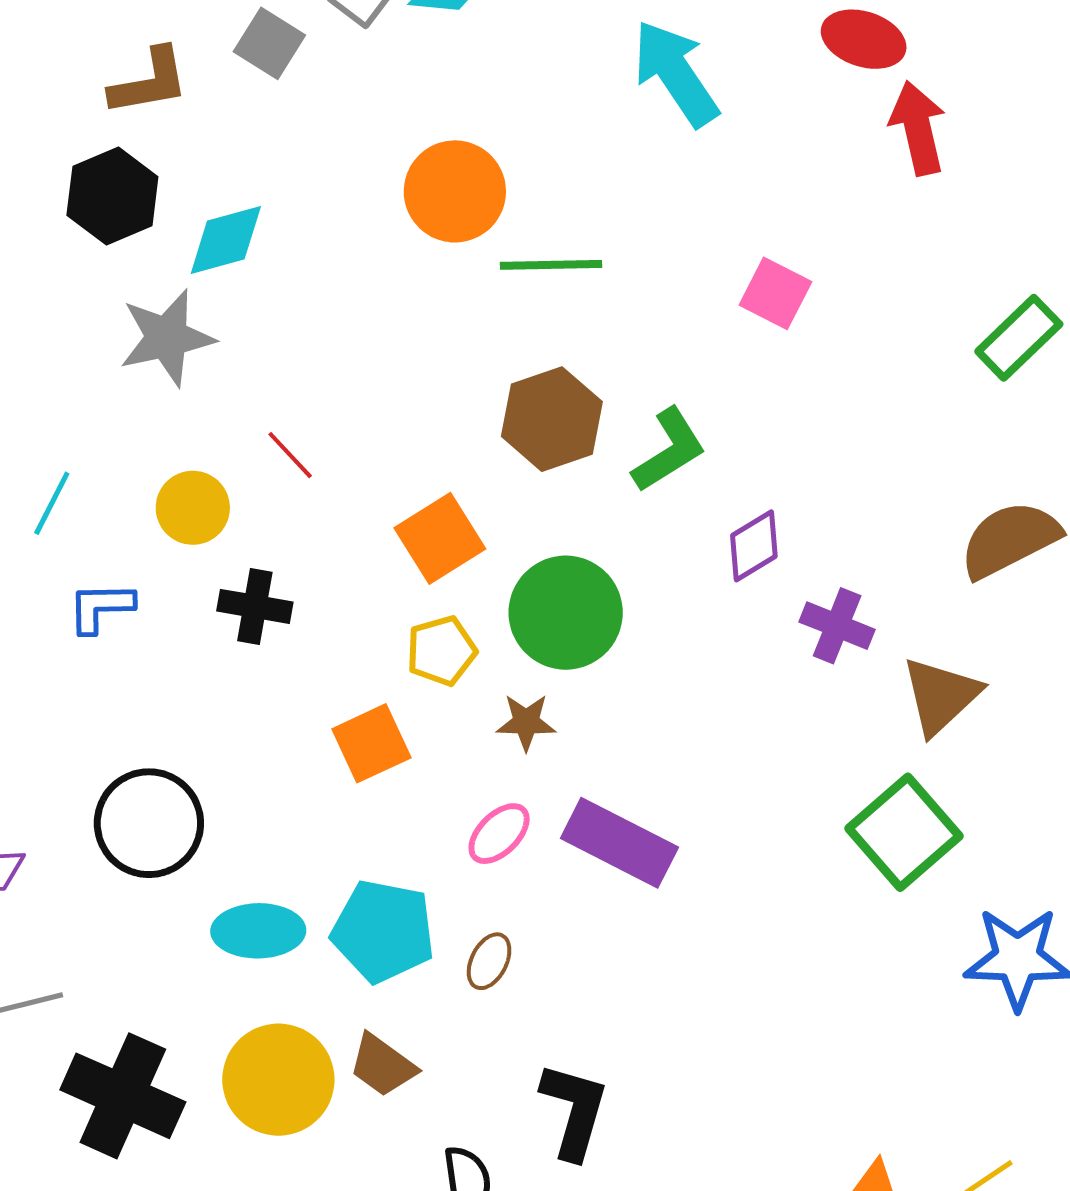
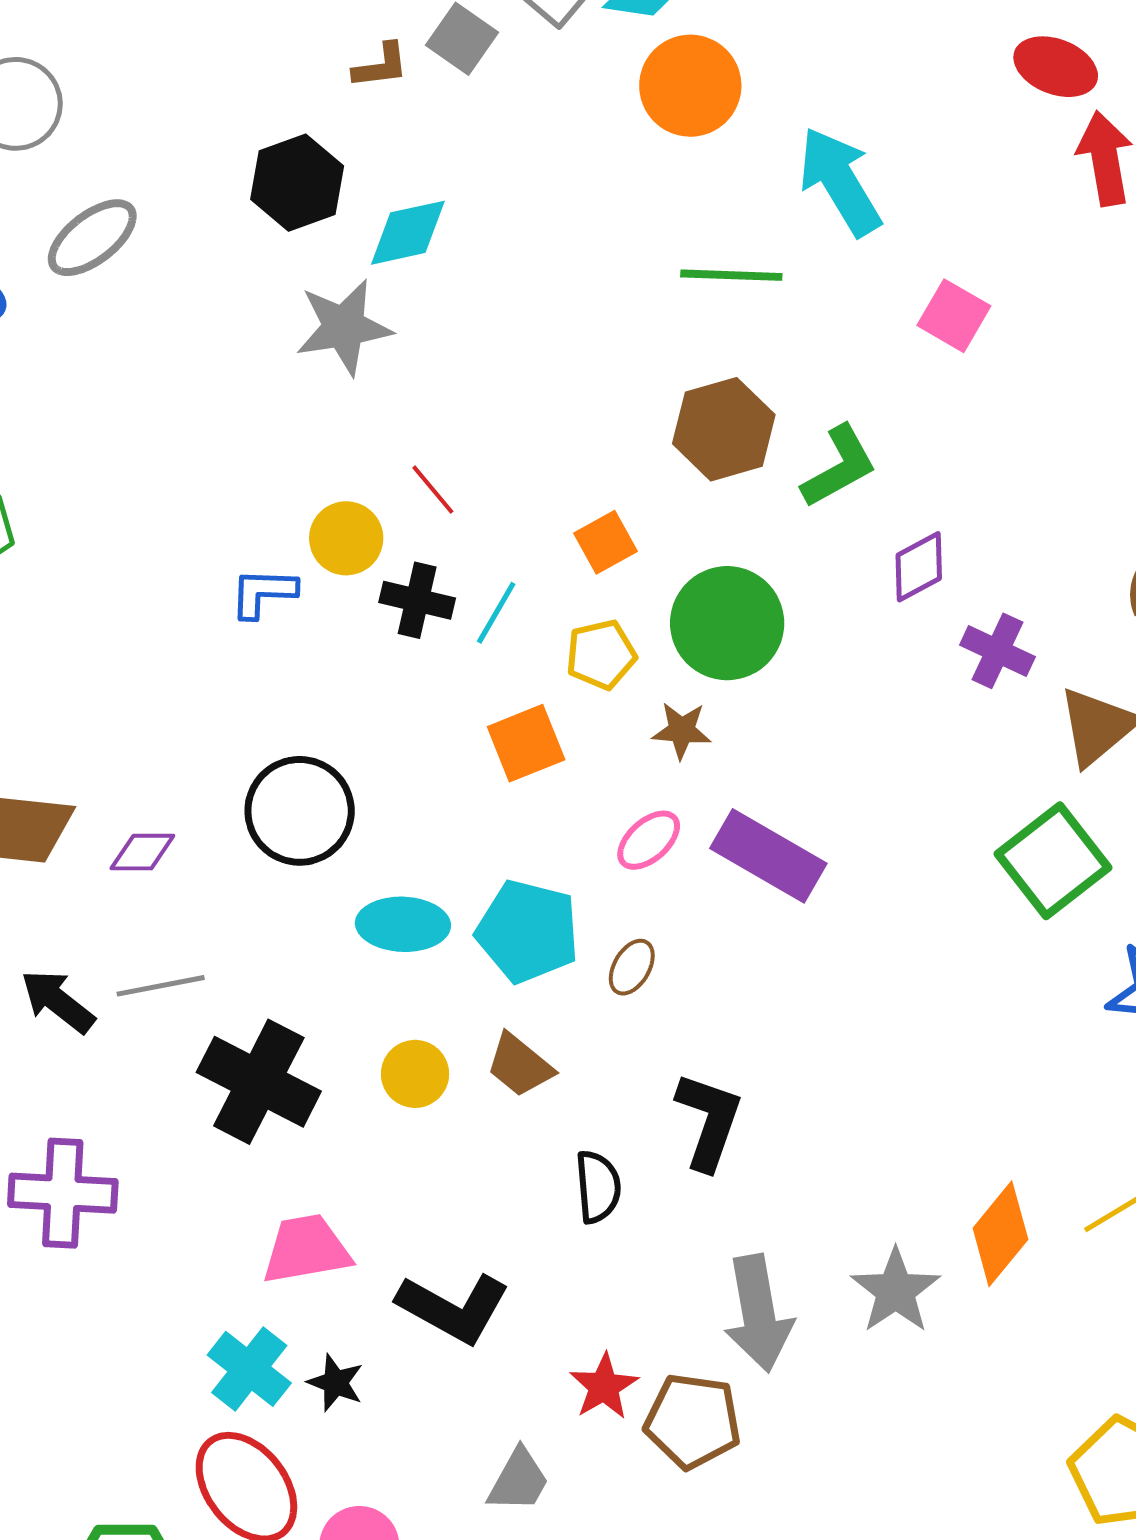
cyan arrow: (676, 73) -> (840, 181), moved
brown L-shape: (149, 82) -> (381, 66), moved, size x0.7
orange circle: (455, 191) -> (690, 86), moved
red line: (290, 455) -> (433, 490), moved
cyan line: (52, 503) -> (496, 613), moved
yellow circle: (193, 508) -> (346, 538), moved
orange square: (440, 538) -> (606, 542), size x0.7
yellow circle: (278, 1080) -> (415, 1074), size x0.6

